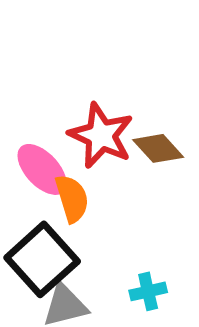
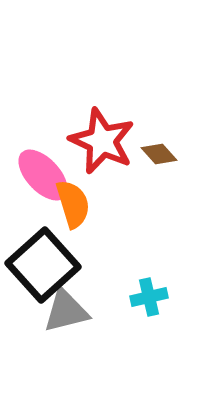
brown diamond: (158, 148) -> (159, 154), size x0.7

